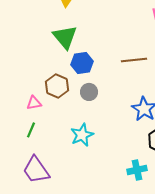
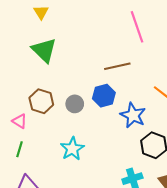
blue hexagon: (82, 63) -> (104, 96), moved
pink triangle: (34, 103) -> (20, 121), turned 49

